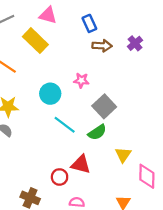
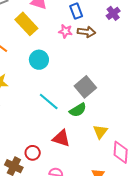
purple cross: (135, 43) -> (113, 13), moved
pink star: (81, 80) -> (65, 31), moved
cyan circle: (50, 94) -> (39, 60), moved
red circle: (60, 177) -> (33, 153), moved

